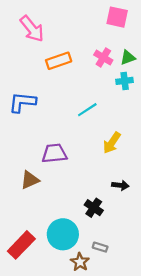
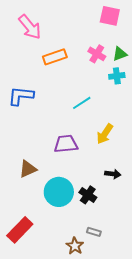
purple trapezoid: (54, 153) -> (66, 144), moved
cyan circle: (63, 234) -> (59, 192), moved

